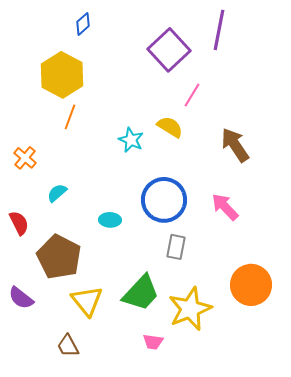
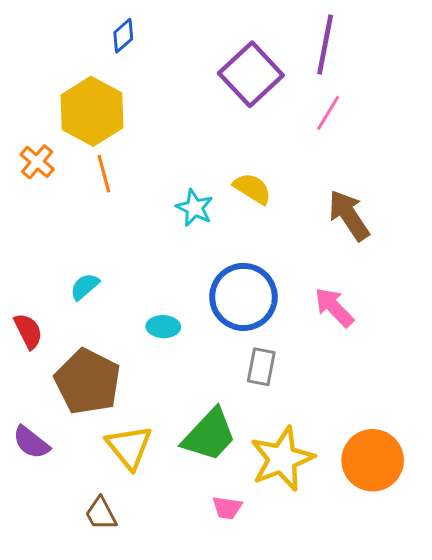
pink line: (192, 95) -> (328, 113), moved
orange line: (70, 117) -> (104, 174), turned -35
orange cross: (25, 158) -> (37, 162), moved
orange circle: (251, 285) -> (373, 460), moved

